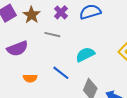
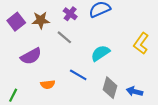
brown star: (31, 15) -> (41, 20), turned -30
gray line: (52, 35) -> (64, 37), turned 35

